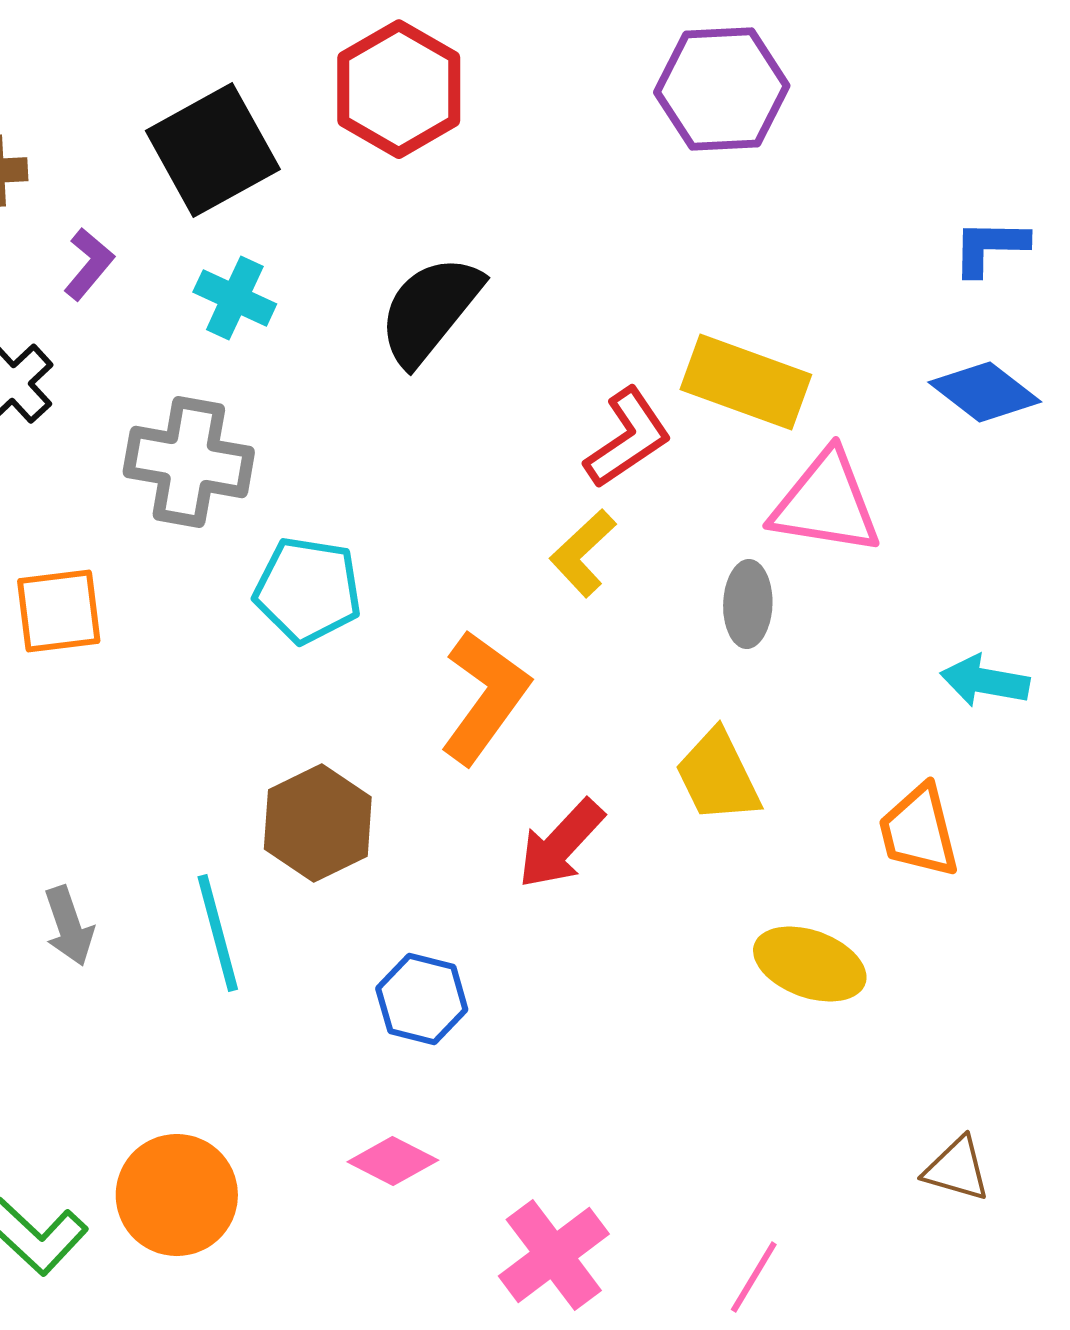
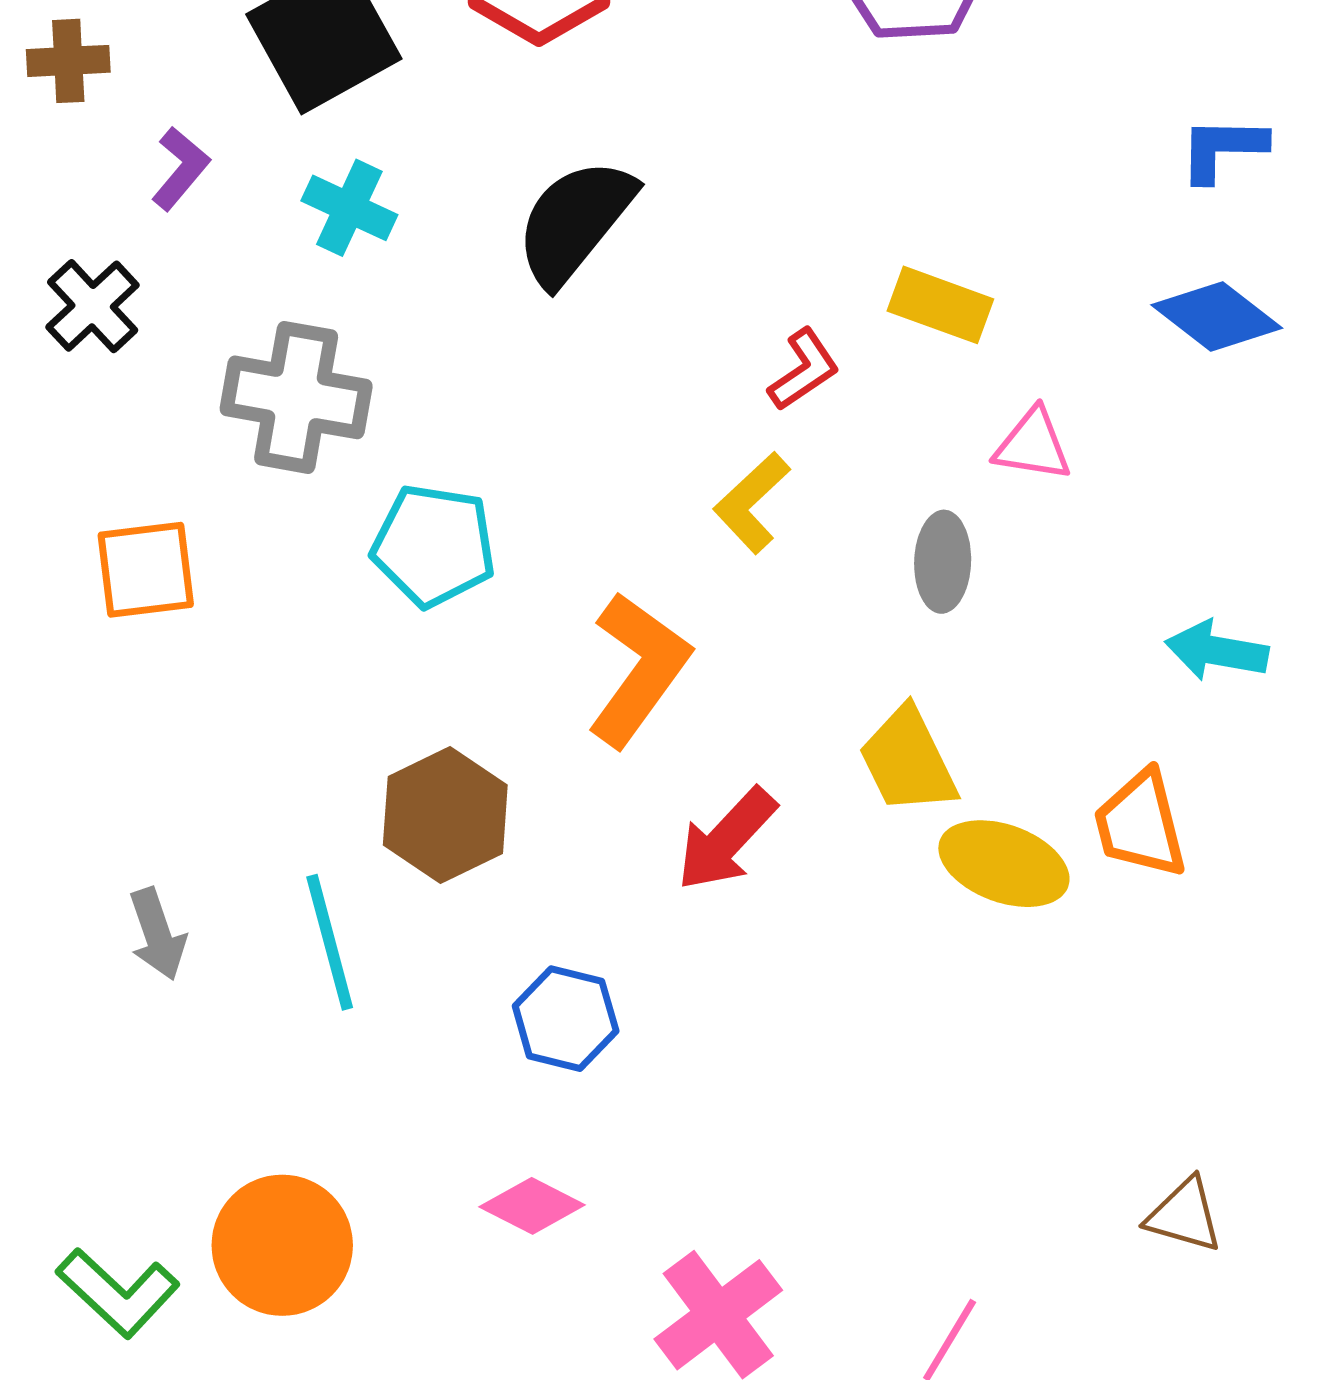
yellow rectangle: (746, 382) -> (940, 305), size x0.7
red L-shape: (628, 438) -> (804, 370), size x0.7
pink triangle: (826, 503) -> (1033, 445), size x0.6
yellow ellipse: (810, 964) -> (1004, 864), moved

